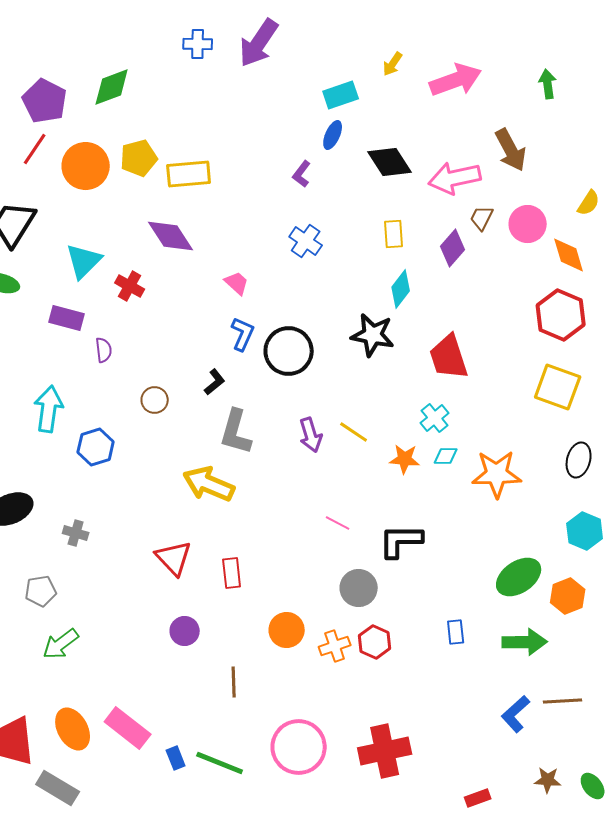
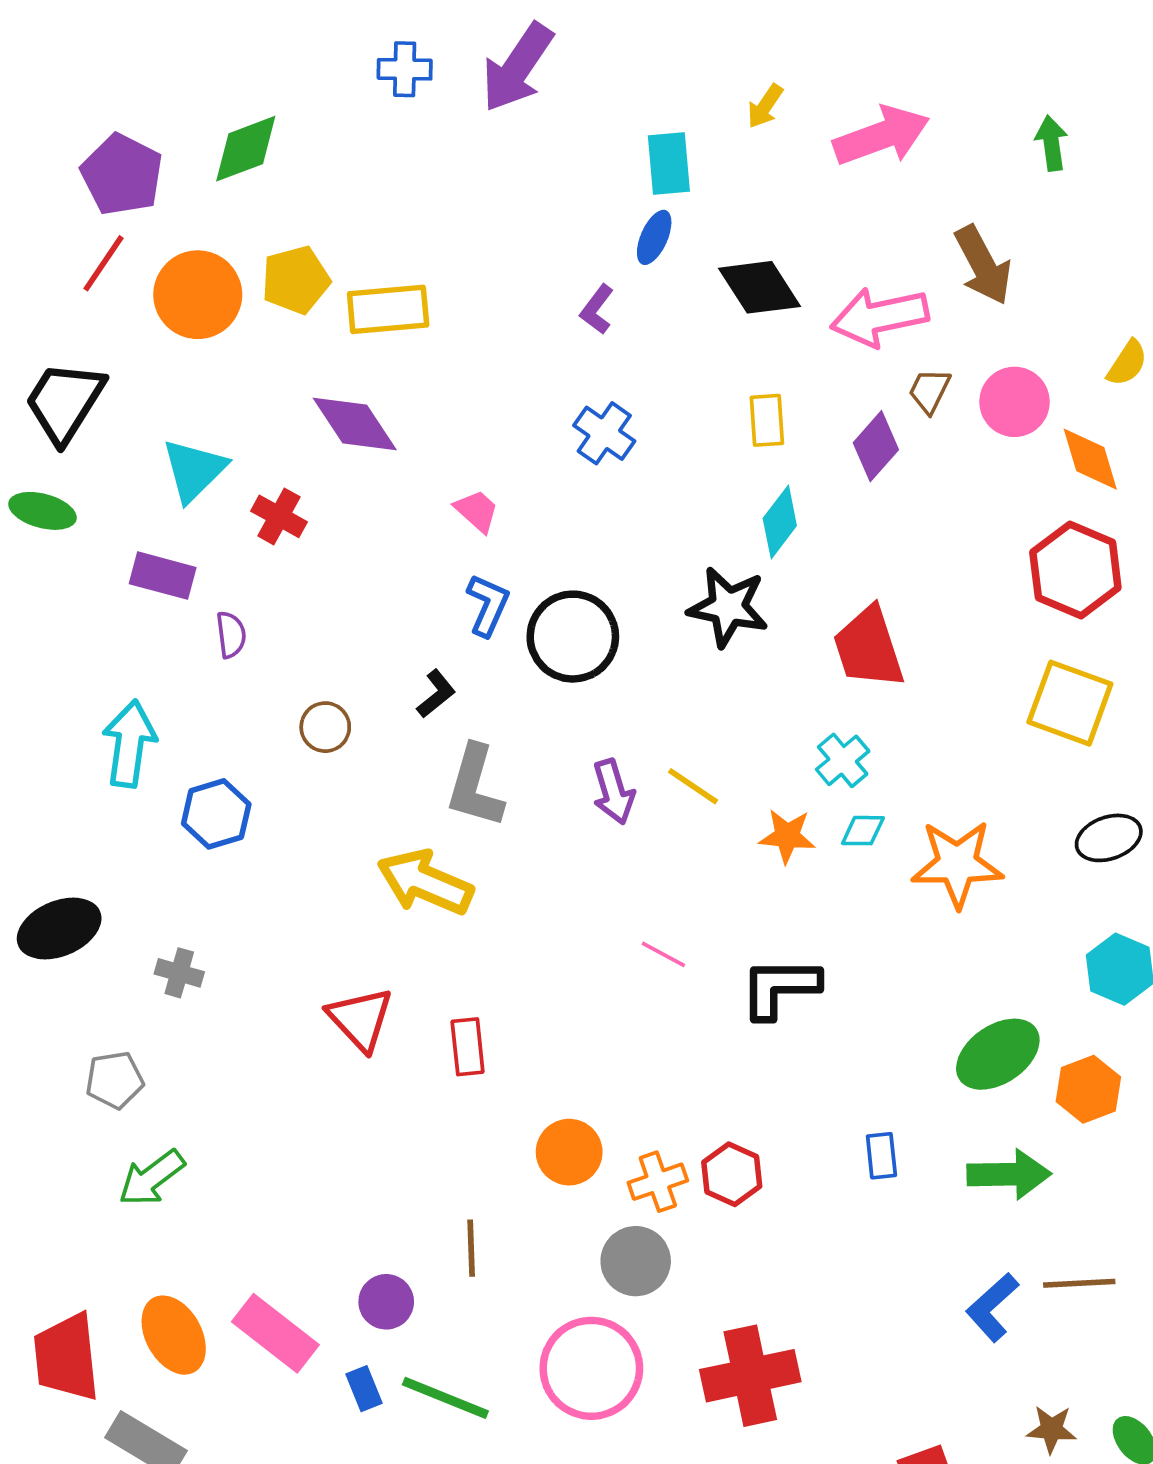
cyan rectangle: (341, 95) -> (669, 163), turned -76
black ellipse: (579, 460) -> (1109, 838), turned 56
gray circle: (359, 588) -> (636, 1261), moved
purple circle: (185, 631) -> (386, 1302), moved

